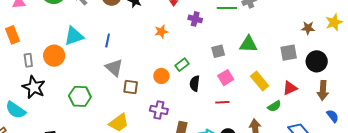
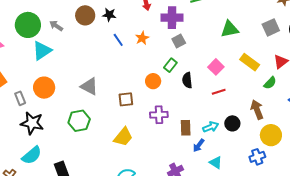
purple cross: (195, 19) -> (172, 18), size x1.5
cyan triangle: (74, 36) -> (42, 51), moved
blue line: (108, 41) -> (118, 40), moved, turned -32
gray square: (218, 51) -> (179, 41), moved
gray triangle: (114, 68) -> (89, 86), moved
cyan semicircle: (16, 110) -> (32, 155), moved, turned -60

